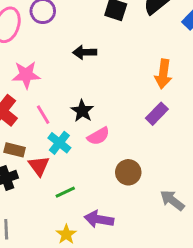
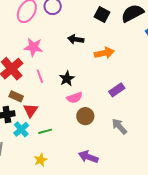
orange arrow: (163, 74) -> (104, 53), moved, turned -120
cyan cross: (59, 143) -> (21, 129), moved
brown circle: (128, 172) -> (85, 116), moved
gray arrow: (172, 200) -> (119, 126), moved
purple arrow: (99, 219) -> (88, 157), moved

